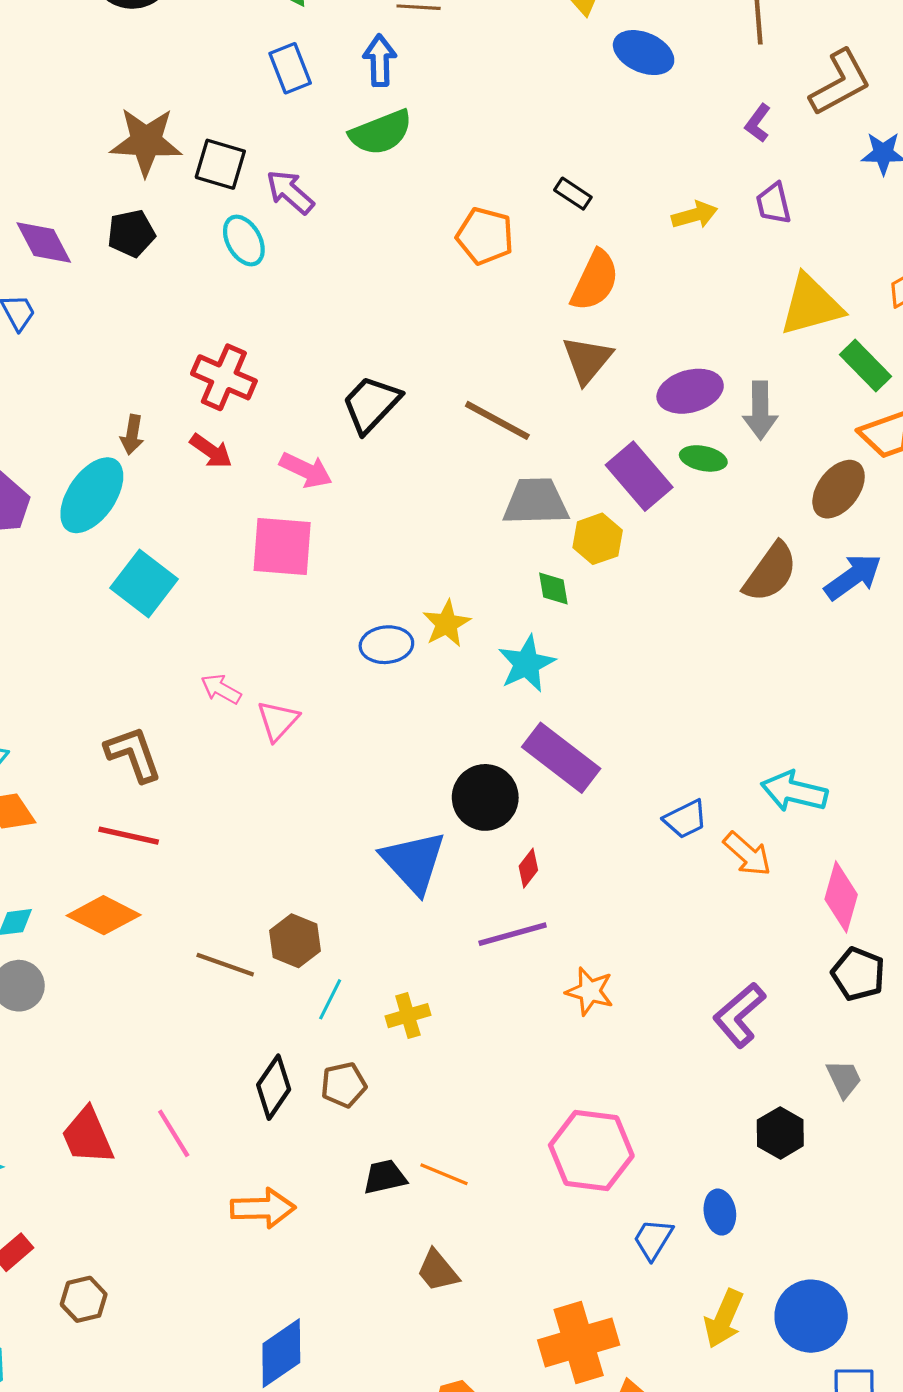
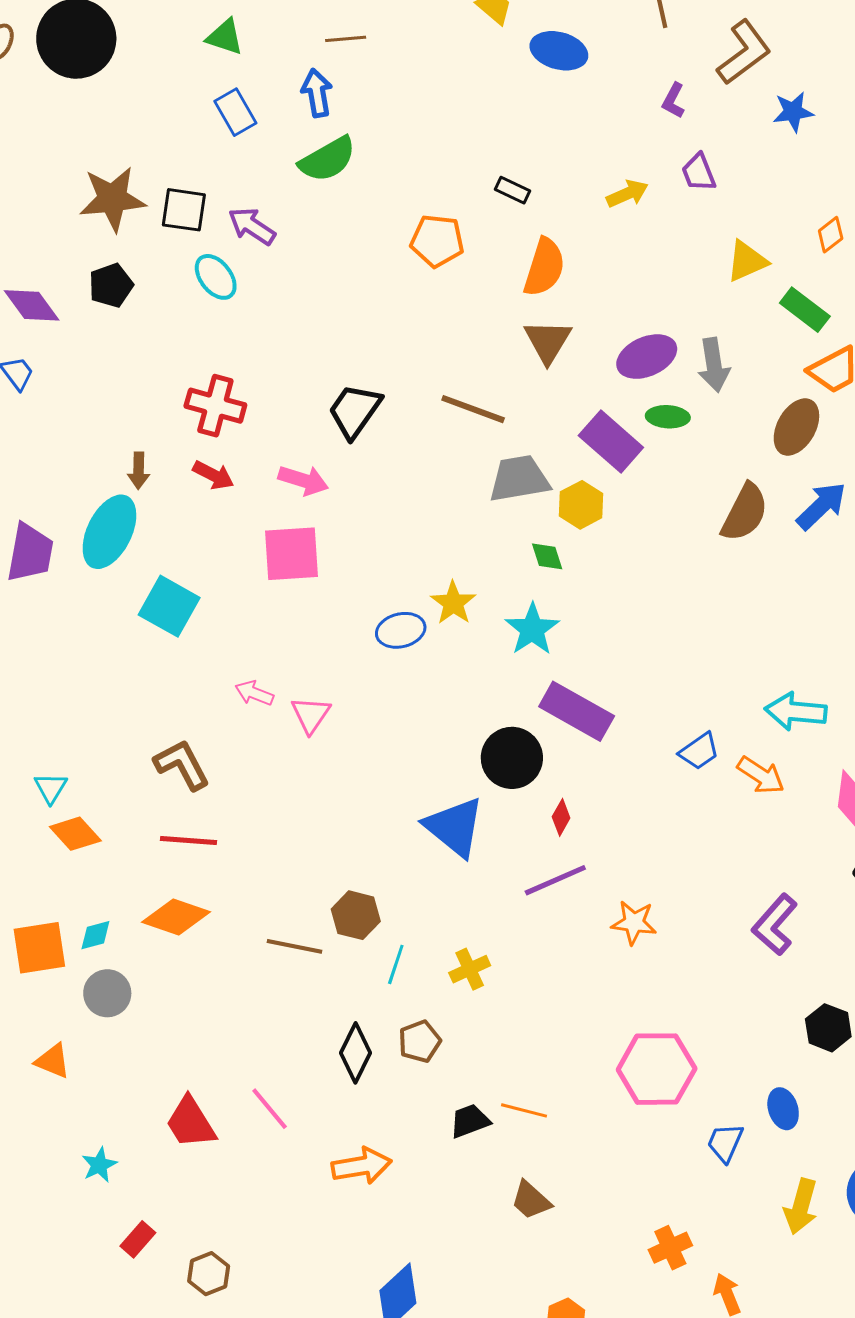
yellow triangle: (811, 305) -> (747, 261), size x0.7
orange cross: (579, 1342) -> (670, 1248), size x0.6

